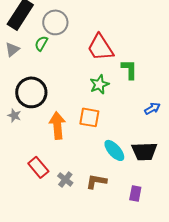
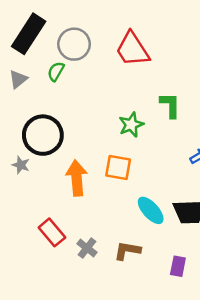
red trapezoid: (100, 47) -> (132, 49), moved

